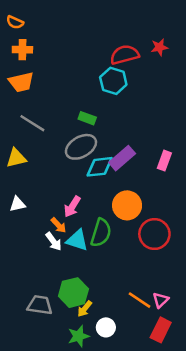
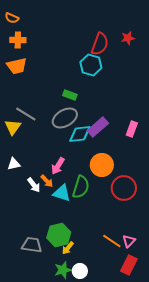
red semicircle: (125, 55) -> (100, 44), turned 125
gray line: (32, 123) -> (26, 114), moved
yellow triangle: (16, 158) -> (13, 127), turned -42
white arrow: (54, 242) -> (34, 185), moved
white circle: (106, 327) -> (80, 271), moved

